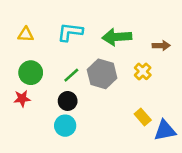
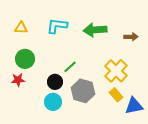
yellow cross: (143, 71) -> (116, 71), moved, size x1.6
gray hexagon: (102, 74) -> (83, 91), moved
green line: (71, 75) -> (70, 67), moved

